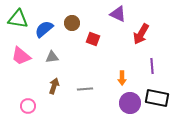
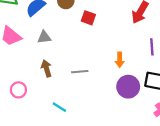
brown arrow: (54, 86) -> (46, 68), turned -35

